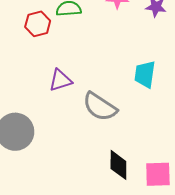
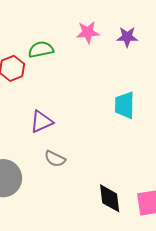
gray semicircle: (100, 107) -> (55, 159), moved, size x0.6

